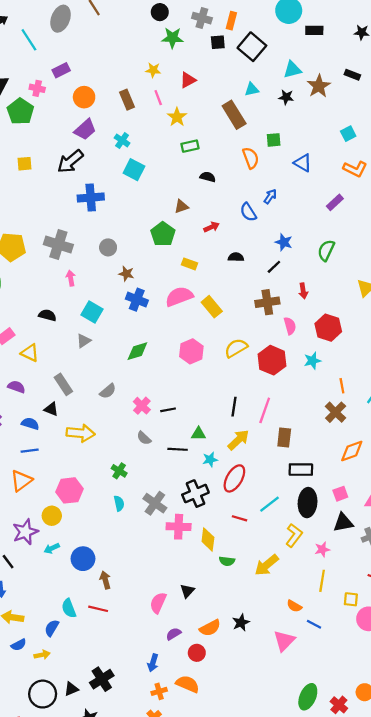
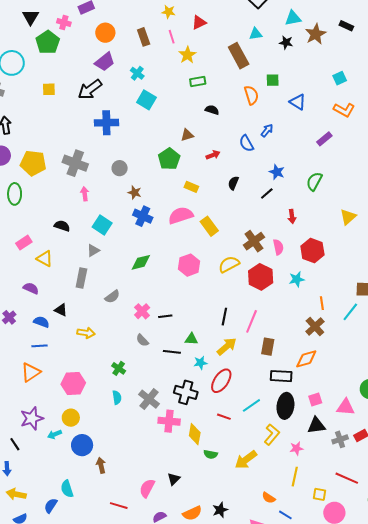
black semicircle: (236, 257) -> (233, 183), turned -72
brown cross: (267, 302) -> (254, 241), moved, turned -30
gray rectangle: (63, 384) -> (81, 278), moved, turned 42
yellow arrow: (81, 433) -> (86, 333), size x0.7
orange diamond: (352, 451) -> (306, 359), moved
black cross: (195, 494) -> (186, 392), turned 35
yellow circle: (52, 516) -> (71, 418), moved
red line: (98, 609) -> (119, 506), moved

